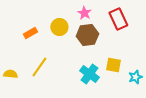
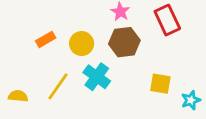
yellow circle: (59, 27) -> (82, 44), moved
cyan cross: (89, 74) -> (97, 77), moved

